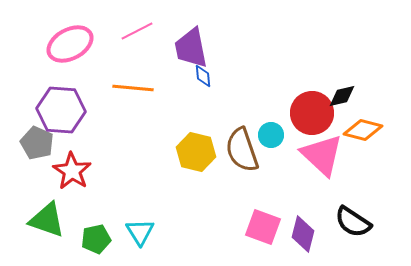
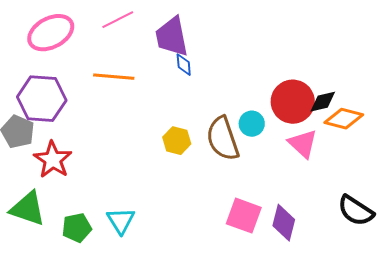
black diamond: (342, 96) -> (323, 102), moved
yellow hexagon: (196, 152) -> (177, 141), size x0.7
pink triangle: (322, 155) -> (303, 144), size x0.7
black semicircle: (353, 222) -> (356, 211), moved

